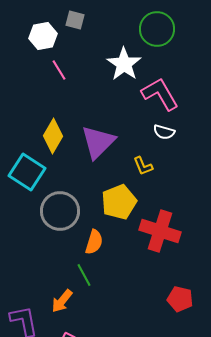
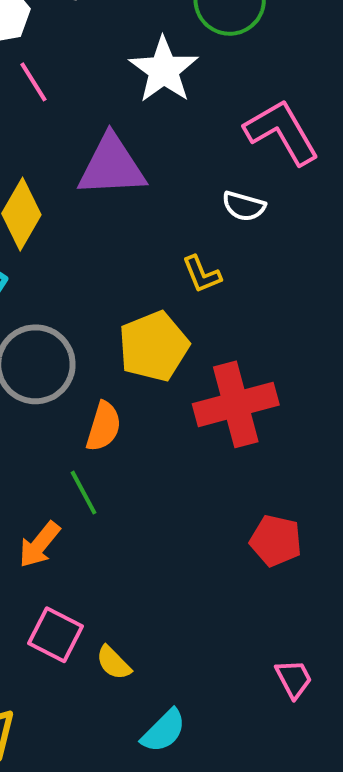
pink L-shape: (160, 94) -> (282, 132), moved
purple triangle: (98, 142) -> (112, 166), moved, turned 42
red cross: (160, 231) -> (236, 404), turned -33

